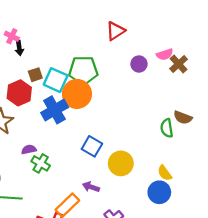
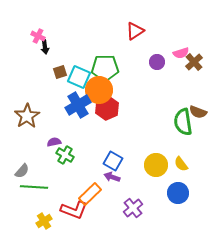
red hexagon: (19, 93) -> (107, 108), moved
green semicircle: (167, 128) -> (183, 122), size x1.5
blue square: (92, 146) -> (113, 161), moved
yellow circle: (121, 163) -> (156, 165), moved
blue circle: (159, 192) -> (178, 193), moved

